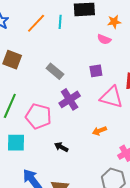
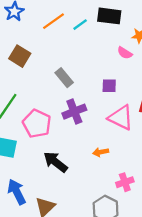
cyan line: (60, 22) -> (80, 25), turned 40
black arrow: (61, 147) -> (55, 162), size x1.6

